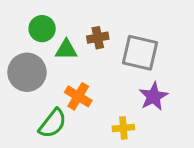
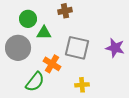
brown cross: (98, 38) -> (65, 11), moved
gray square: (140, 53) -> (77, 48), moved
purple star: (153, 96) -> (115, 48), moved, turned -30

